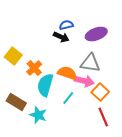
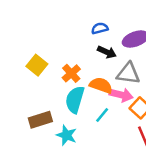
black arrow: (61, 37) -> (107, 52), moved
orange cross: (34, 68) -> (71, 73), moved
brown rectangle: (16, 102) -> (40, 120), turned -48

